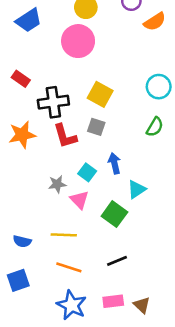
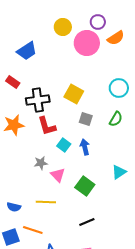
blue trapezoid: (29, 20) -> (27, 51), moved
pink circle: (78, 41) -> (87, 43), moved
gray square: (96, 127) -> (86, 119), moved
cyan square: (87, 172) -> (64, 145), moved
cyan triangle: (137, 189) -> (119, 172), moved
orange line: (69, 267) -> (33, 230), moved

